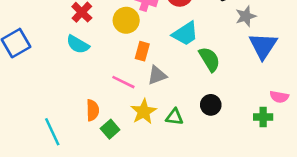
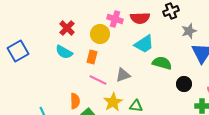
orange rectangle: (142, 51) -> (92, 57), moved
green semicircle: (209, 59) -> (162, 63), turned -42
black circle: (211, 105) -> (184, 84), moved

